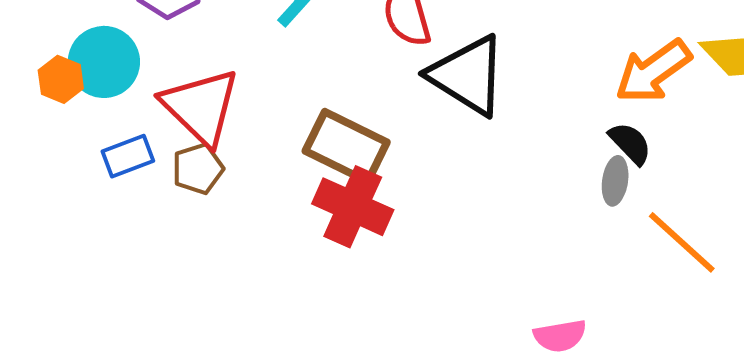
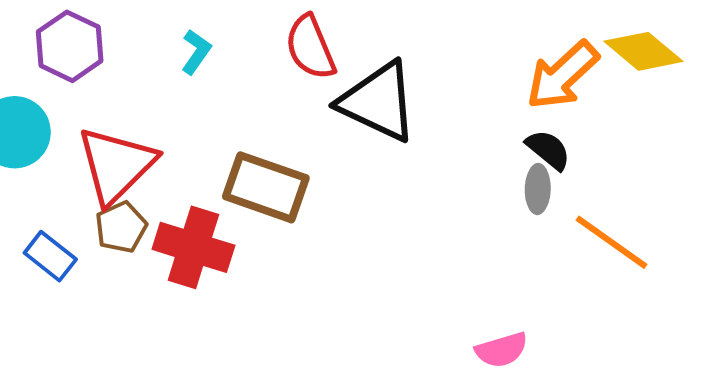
red triangle: (201, 107) -> (116, 165), turned 38
blue rectangle: (128, 156) -> (50, 256), moved, turned 66
red cross: (353, 207) -> (193, 247), moved

